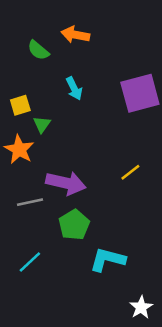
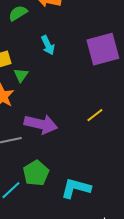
green semicircle: (38, 50) -> (18, 13), turned 108
green pentagon: (74, 225) -> (36, 173), moved

